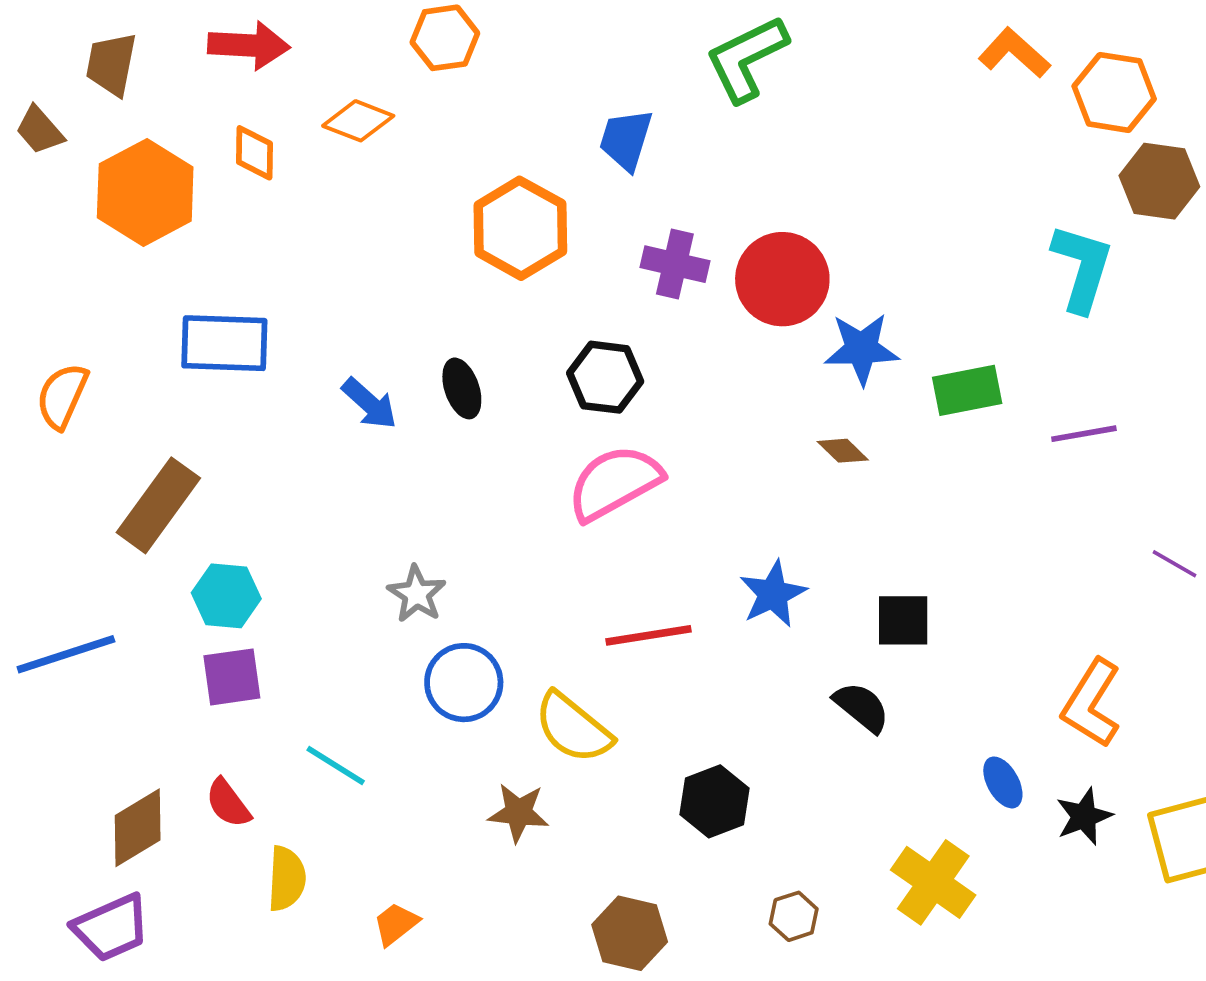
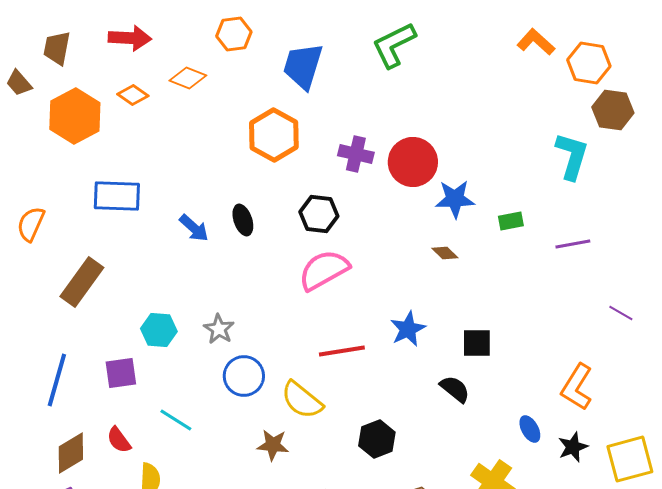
blue trapezoid: (626, 140) -> (303, 66), moved, size x1.4
orange diamond: (255, 153) -> (133, 95), turned -56
green rectangle: (967, 390) -> (511, 221), size x0.7
cyan hexagon: (226, 596) -> (159, 330), moved
blue line: (66, 654) -> (57, 380), moved, turned -56

